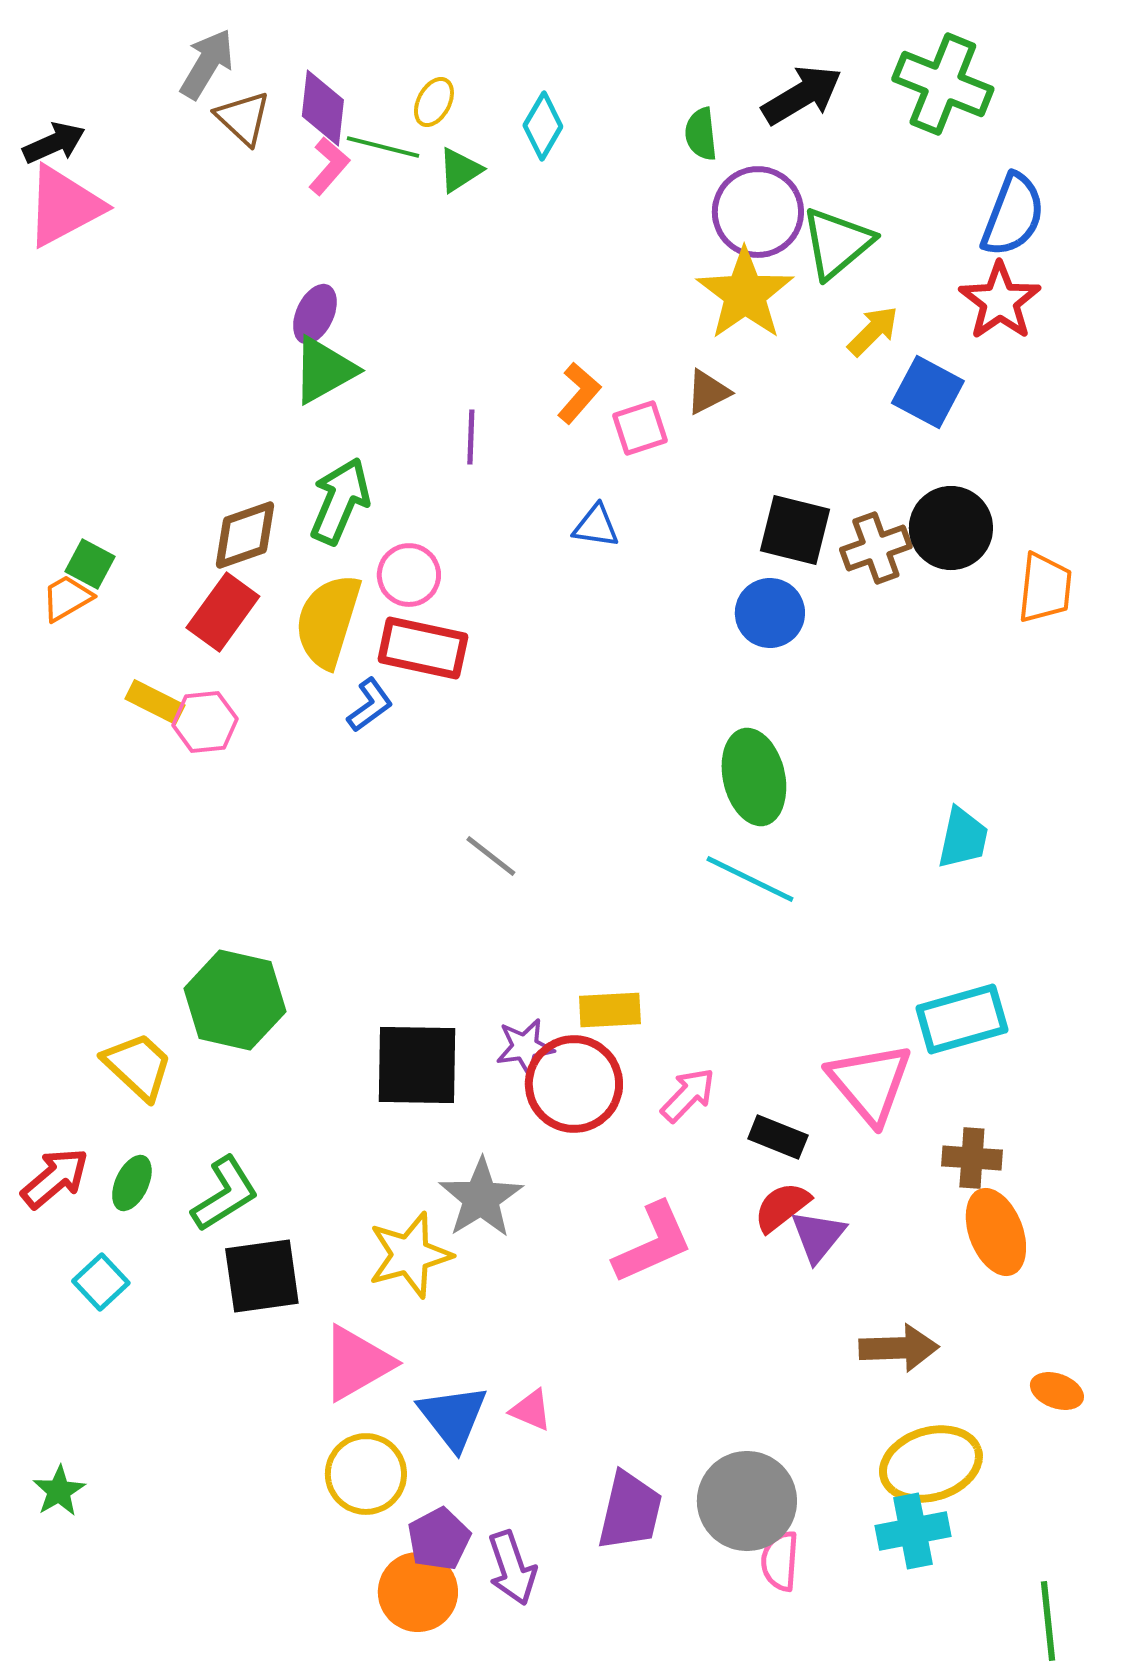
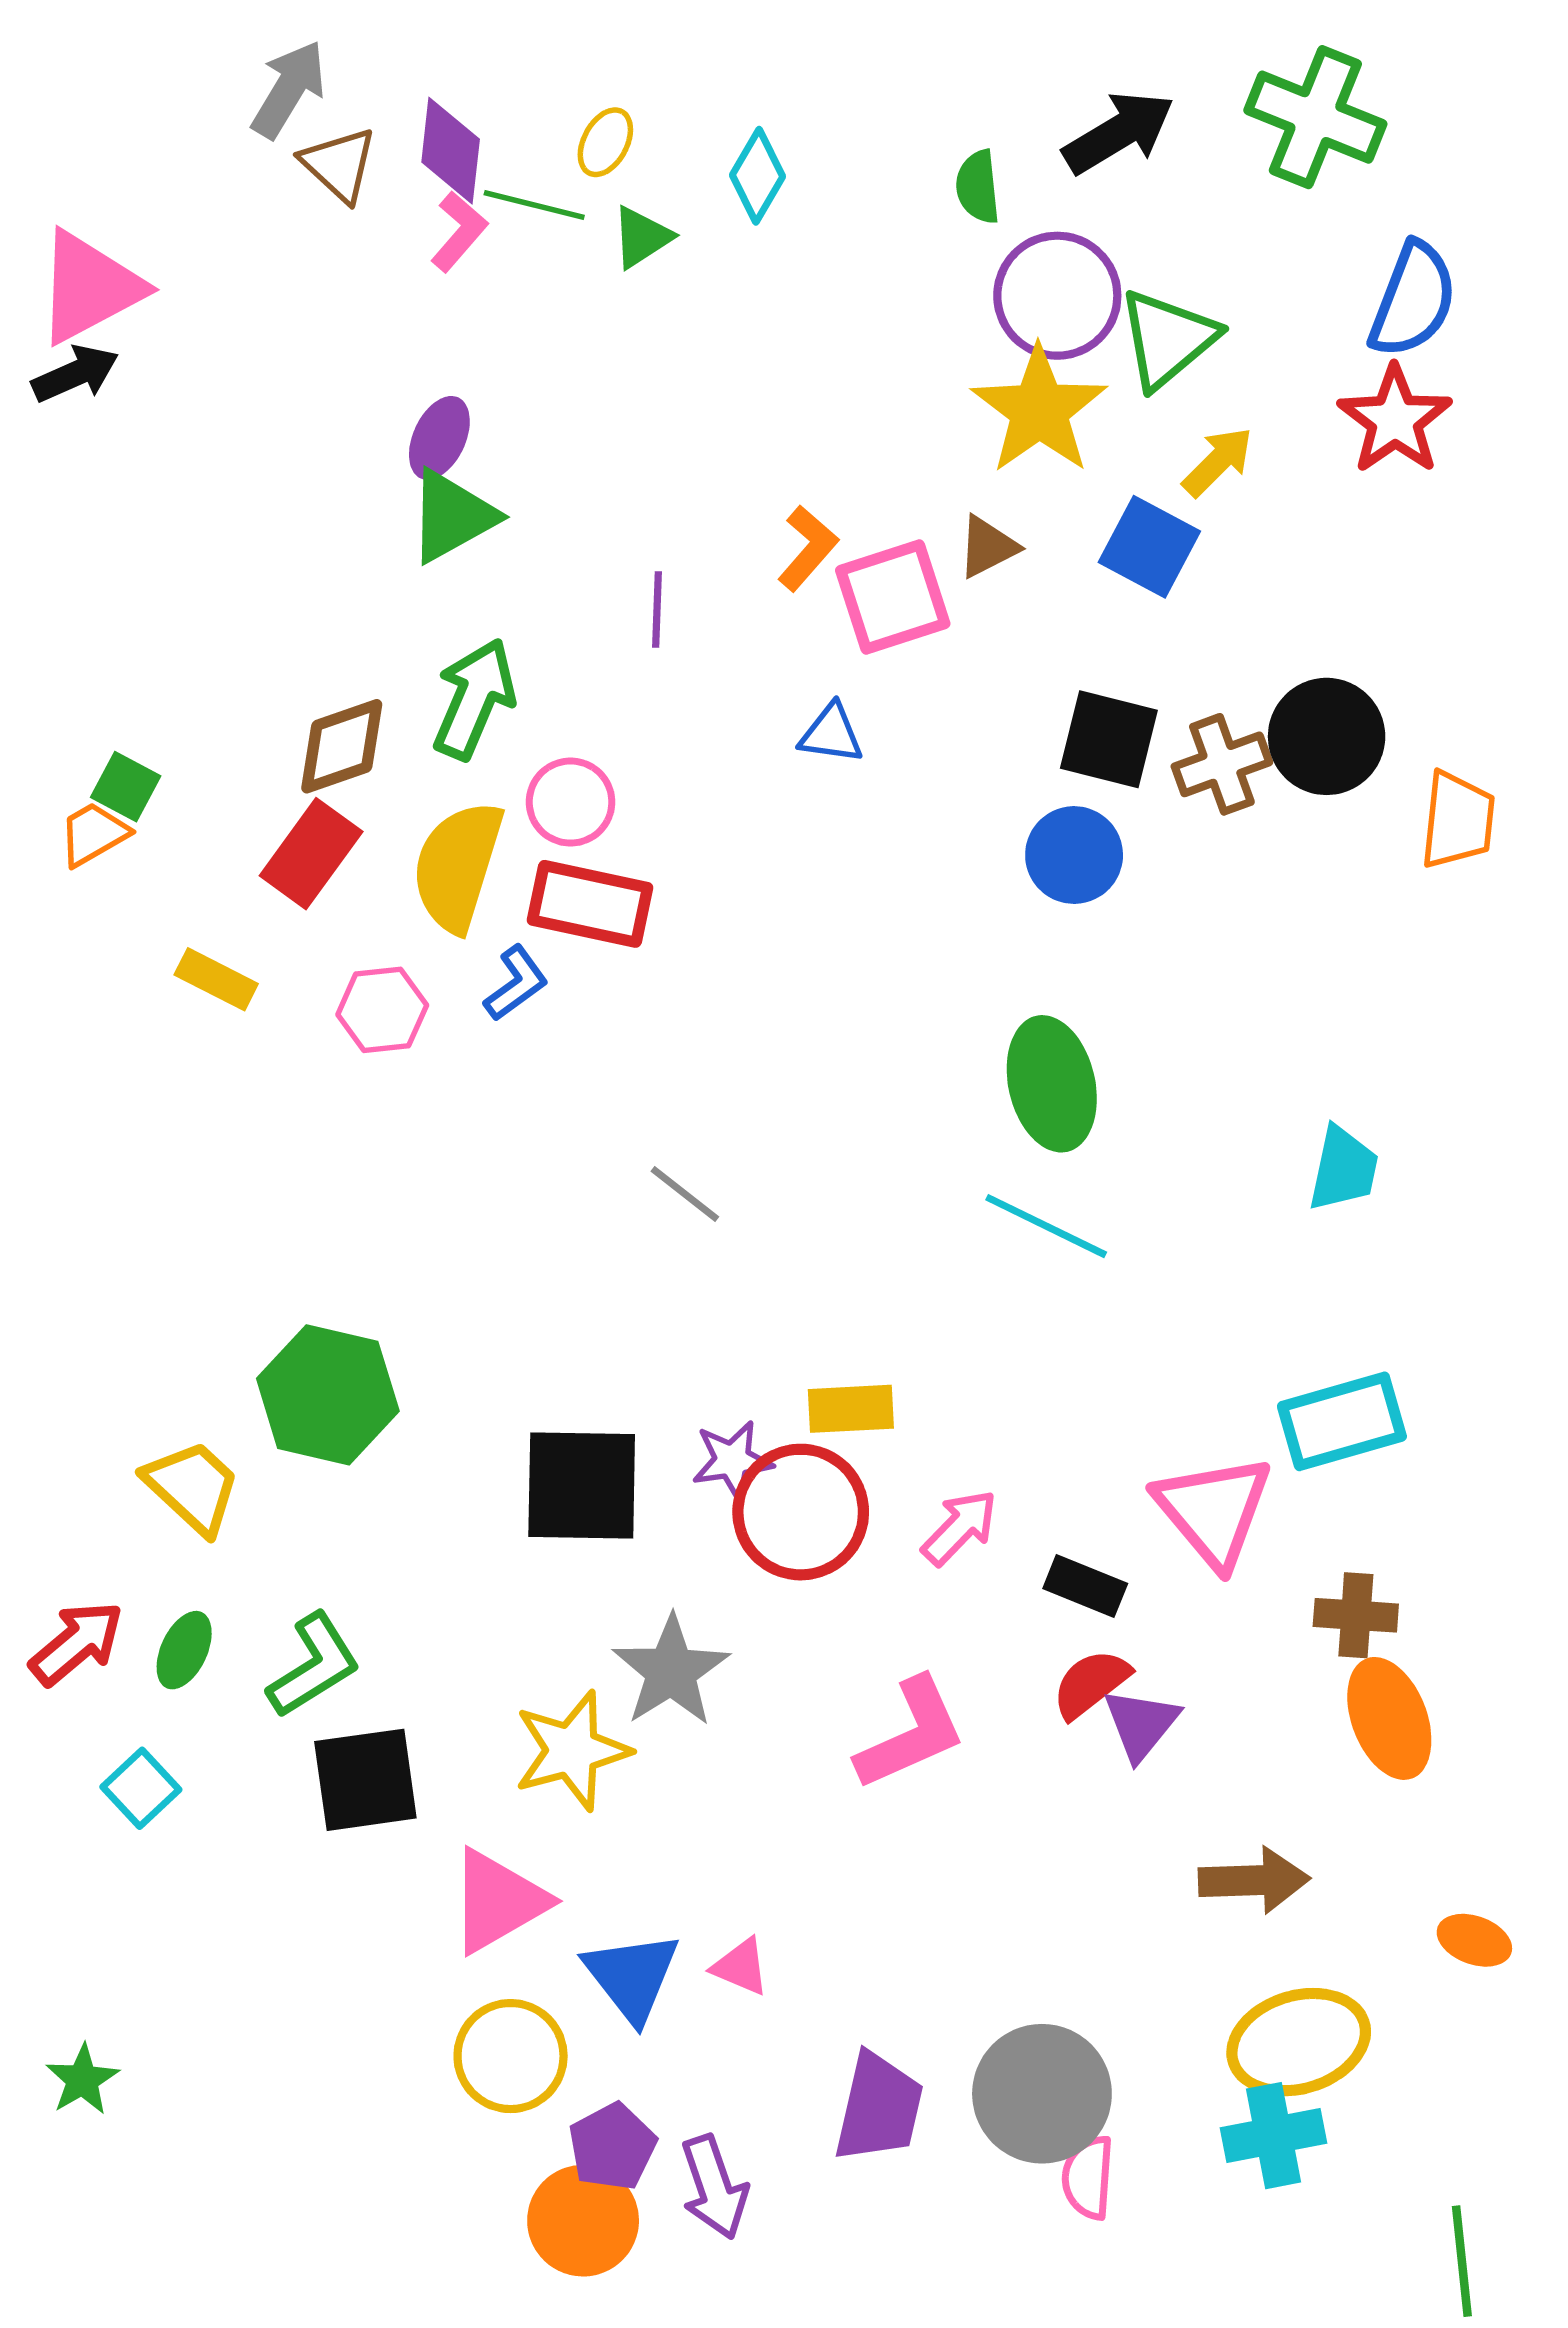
black arrow: (54, 143) -> (75, 374), moved
blue square: (928, 392) -> (1149, 547), moved
pink square: (640, 428) -> (893, 597), size x1.5
pink hexagon: (205, 722) -> (382, 1010), moved

